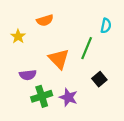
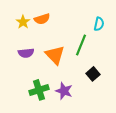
yellow star: (18, 36) -> (23, 22), moved
purple semicircle: (28, 75) -> (26, 53), moved

